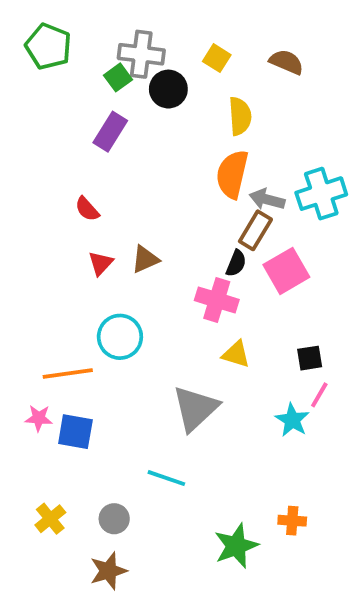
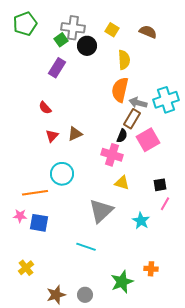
green pentagon: (48, 46) -> (25, 24), turned 30
cyan star: (292, 420) -> (141, 221), moved
gray circle: (114, 519) -> (85, 295), moved

